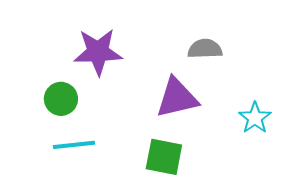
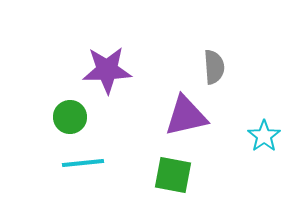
gray semicircle: (205, 49) -> (214, 67), turned 88

